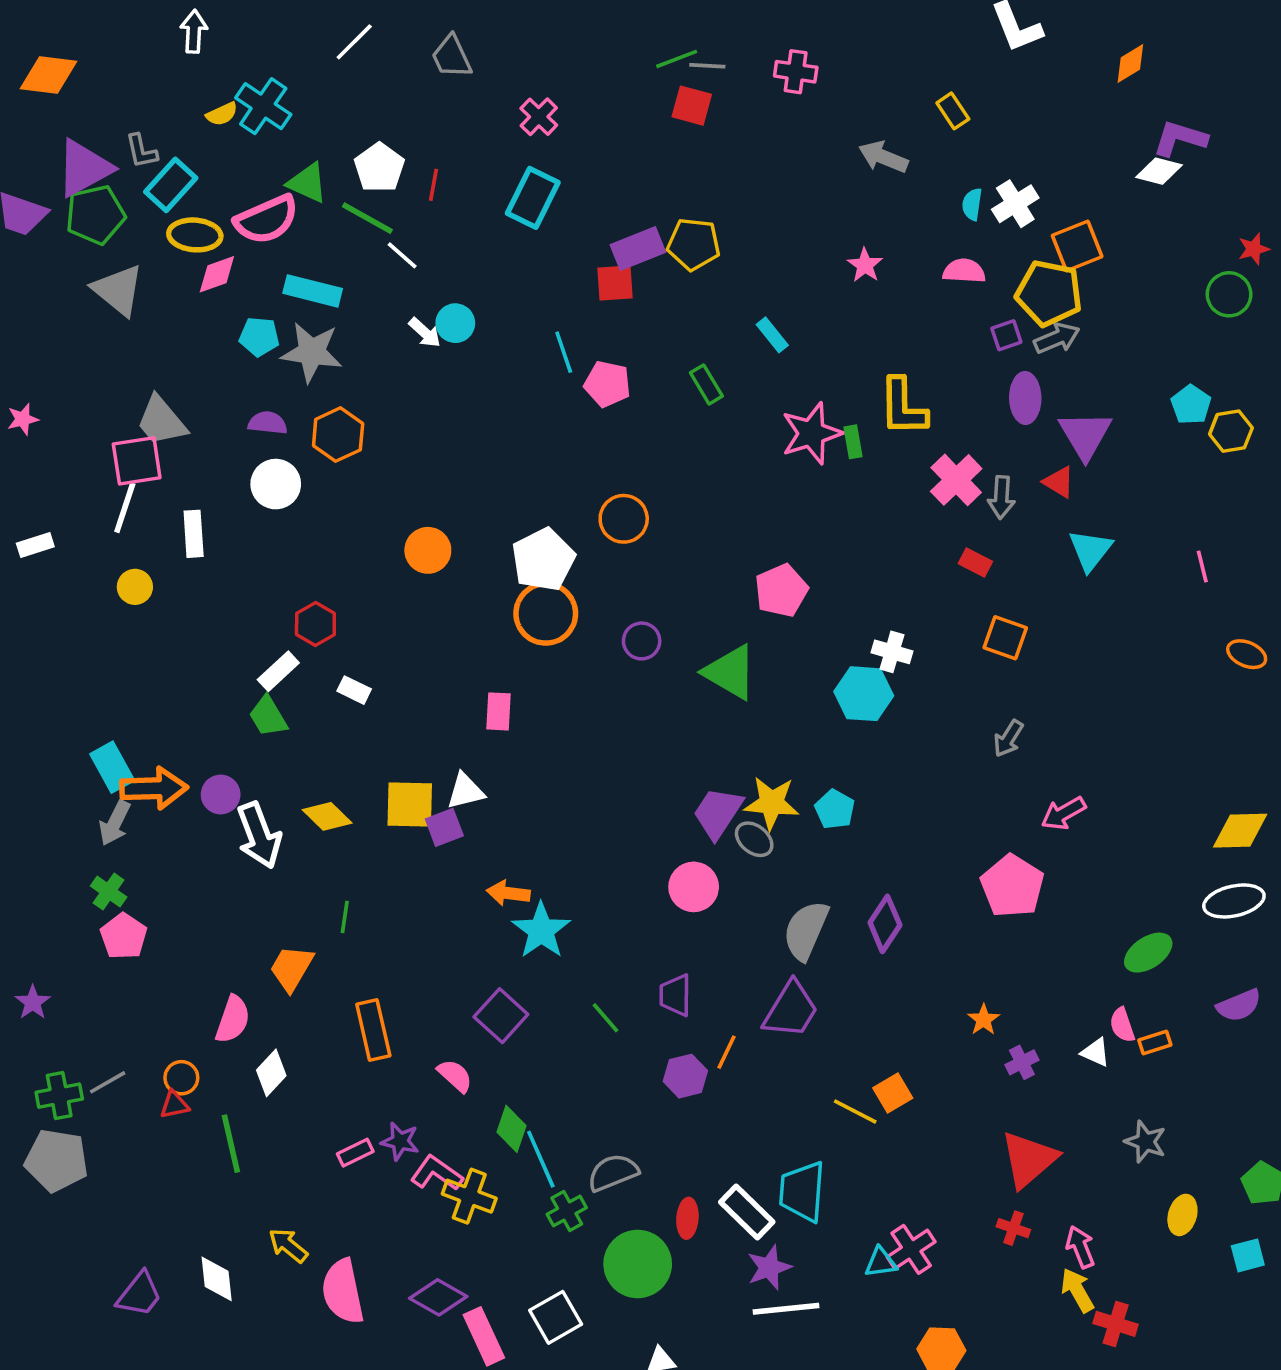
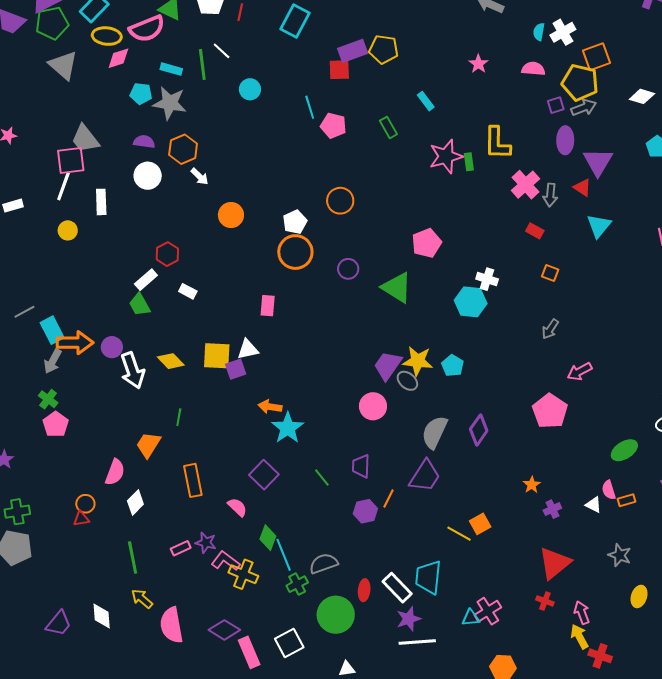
white diamond: (1159, 171) -> (642, 96), moved
green line: (367, 218) -> (202, 65), moved, turned 52
cyan rectangle: (313, 291) -> (171, 69), size x0.7
white arrow: (425, 333) -> (200, 177), moved
white pentagon: (543, 560) -> (295, 222), size x0.7
orange square: (1005, 638) -> (550, 273), size x0.7
gray line: (108, 1082) -> (24, 312), moved
green line: (231, 1144) -> (133, 558), moved

